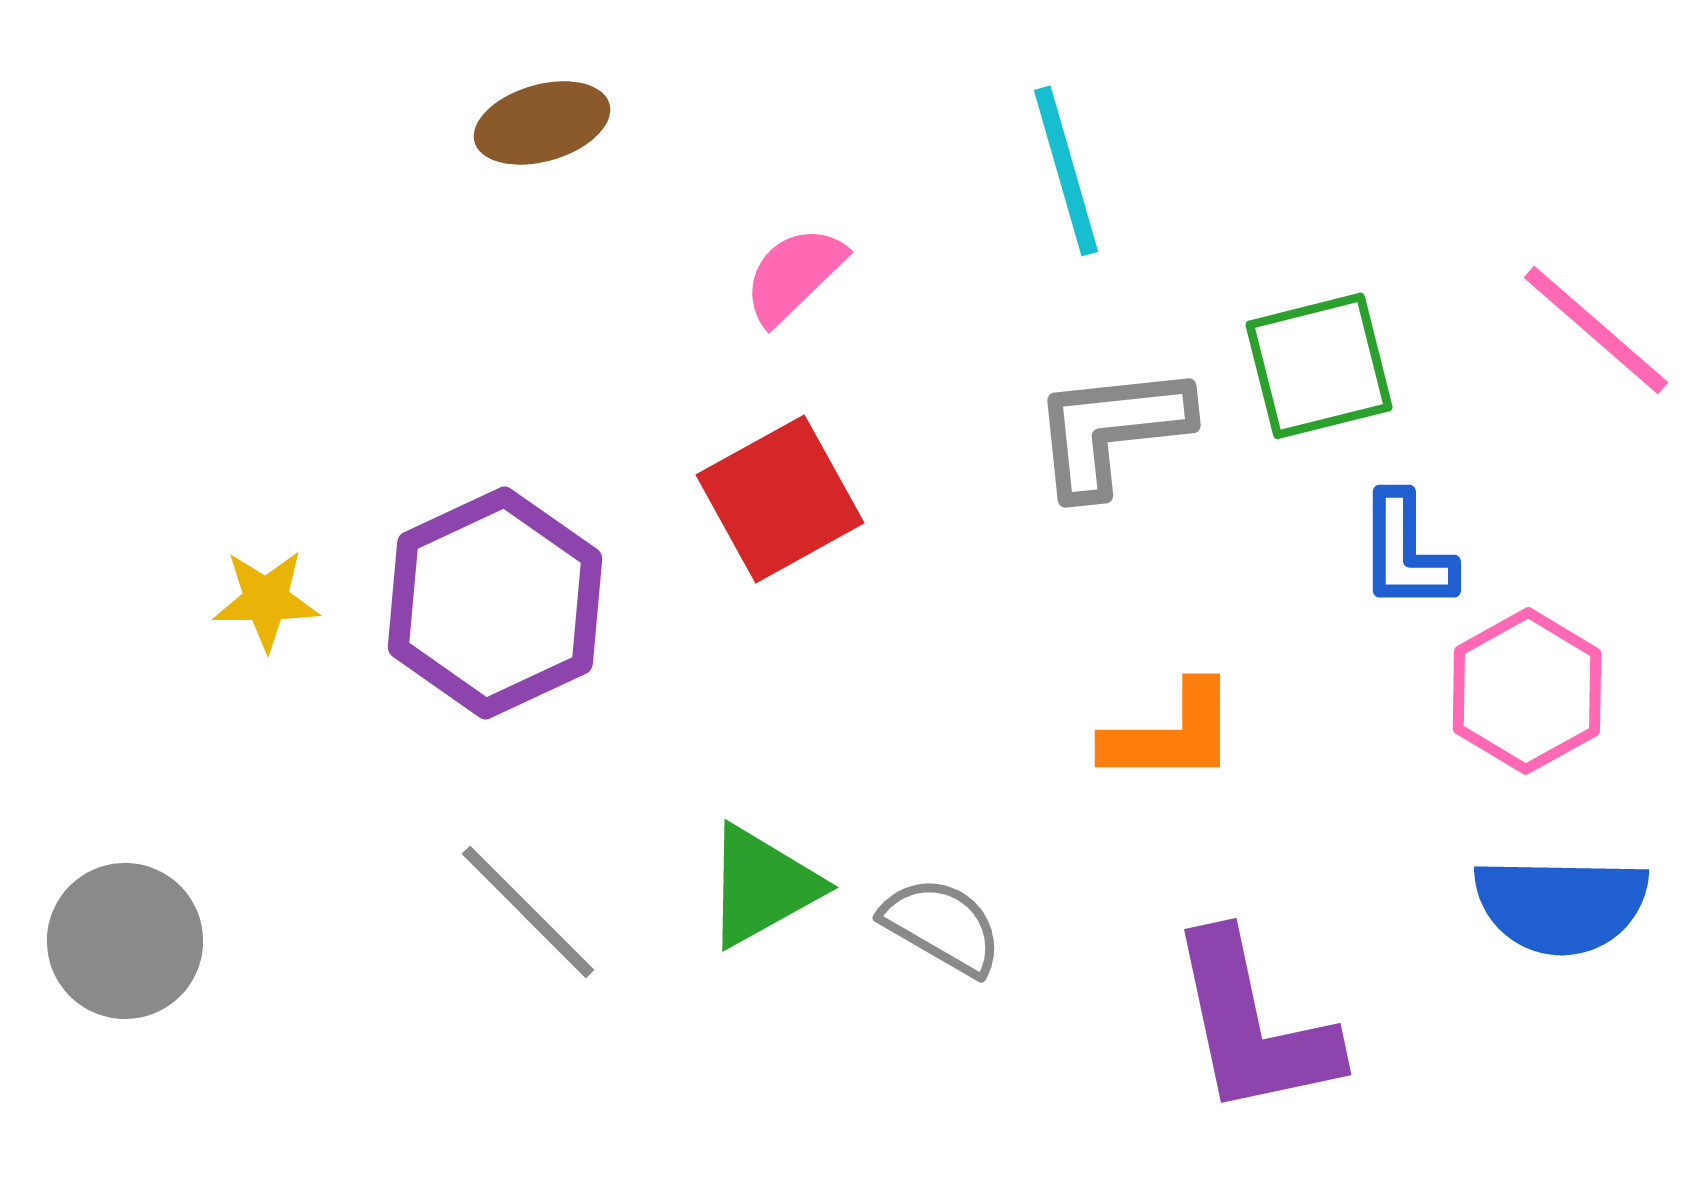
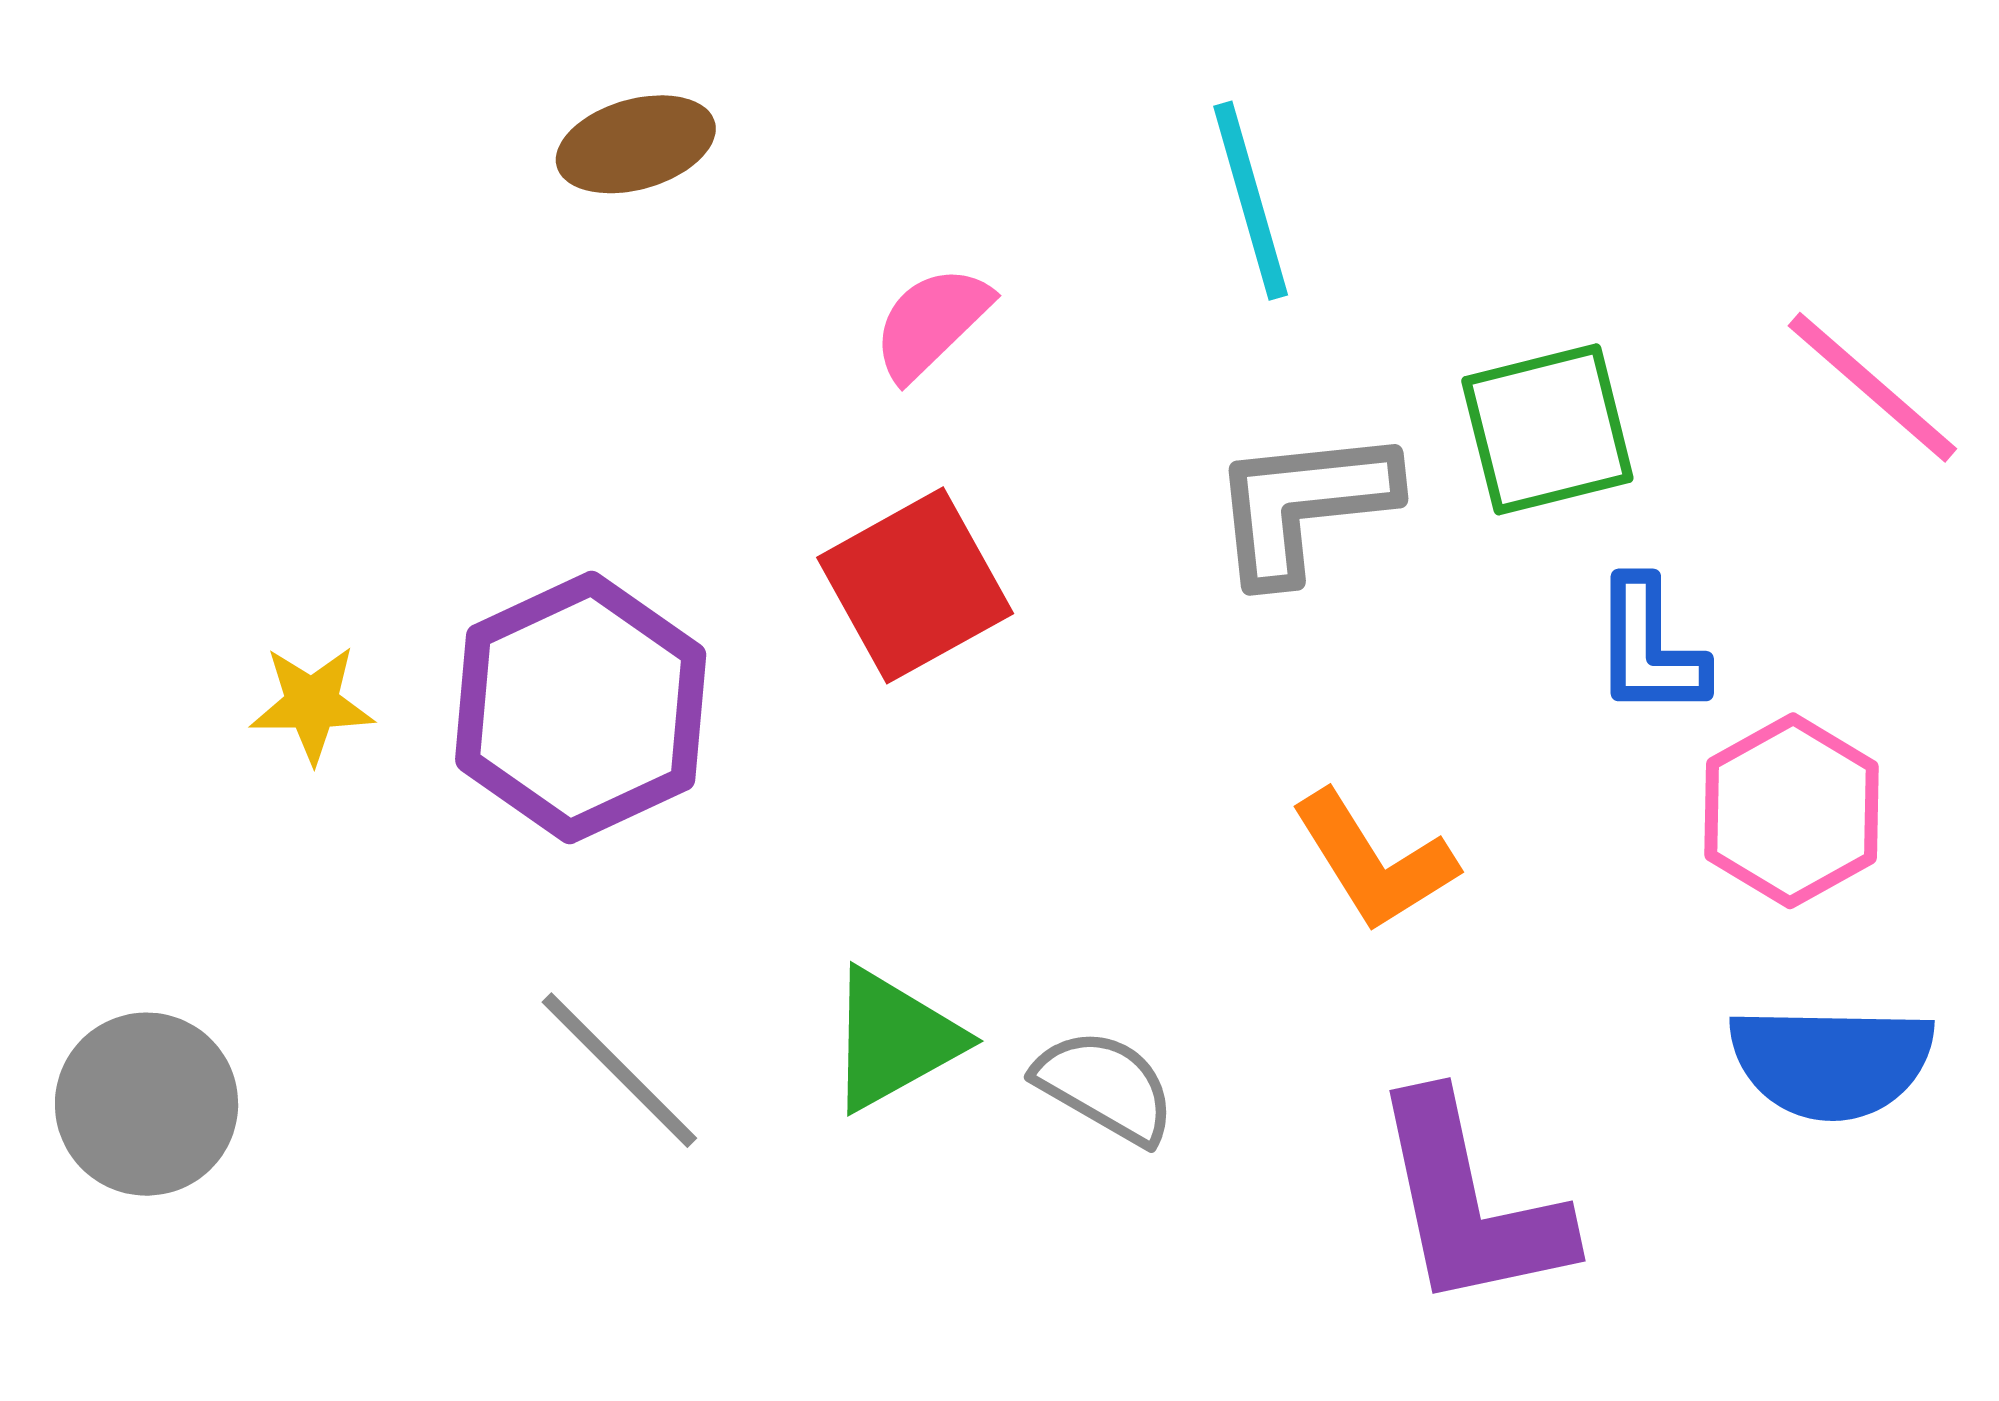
orange L-shape: (1171, 734) -> (1374, 861), turned 58

